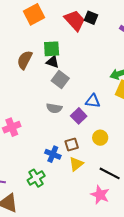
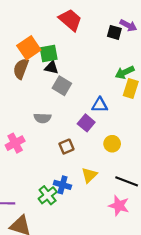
orange square: (34, 14) -> (29, 48), moved
black square: (91, 18) -> (114, 32), moved
gray semicircle: (54, 108) -> (42, 118), moved
brown square: (72, 145) -> (66, 147), moved
blue cross: (53, 154) -> (62, 185), moved

